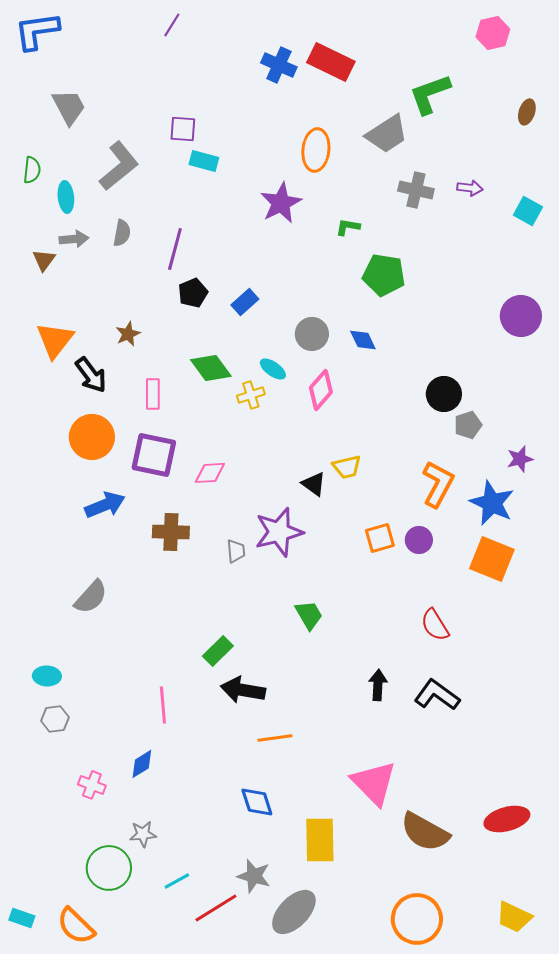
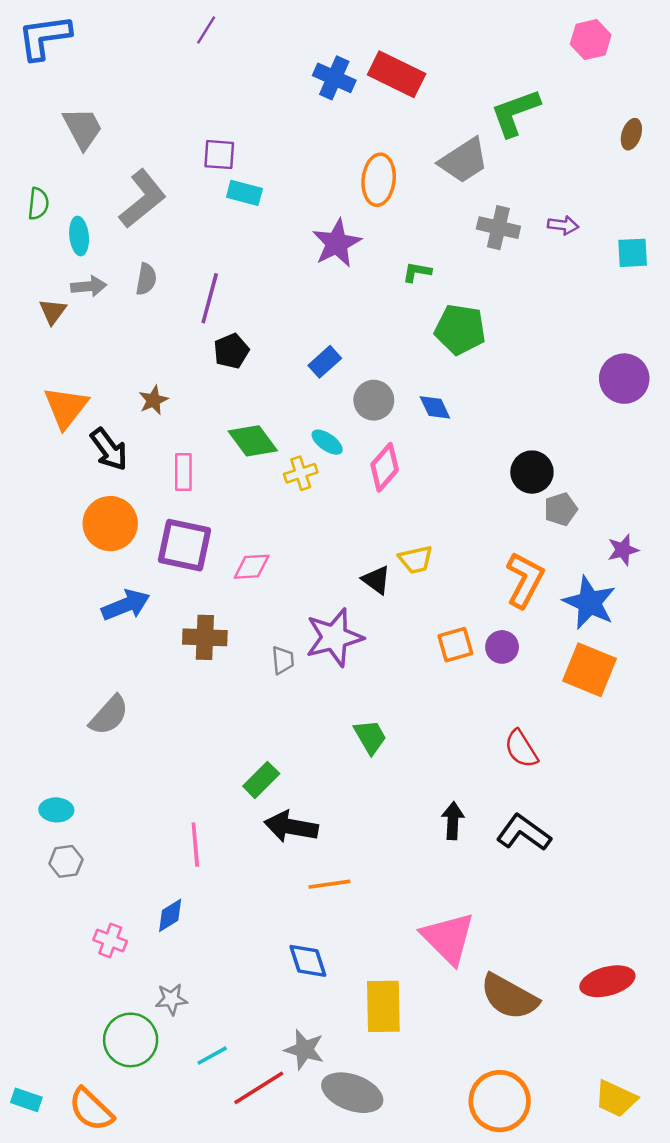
cyan square: (528, 211) -> (633, 253), turned -32
blue rectangle: (245, 302) -> (325, 362), moved
gray ellipse: (294, 912) -> (352, 1093), turned 66

